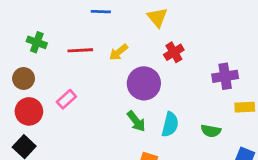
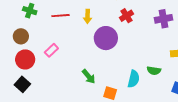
yellow arrow: (119, 52) -> (88, 16), turned -48
purple cross: (225, 76) -> (163, 19), moved
green arrow: (136, 121) -> (89, 77), moved
cyan semicircle: (170, 124) -> (134, 79), moved

